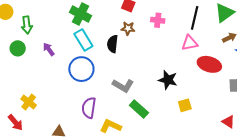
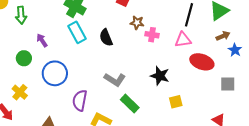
pink cross: (158, 20) -> (152, 35), moved
brown star: (128, 28) -> (137, 23), moved
black semicircle: (113, 44) -> (106, 38), turned -30
green circle: (18, 48) -> (24, 58), moved
blue circle: (81, 69) -> (55, 73), moved

